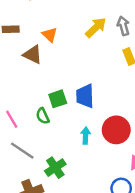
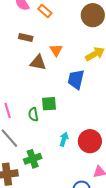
brown triangle: (33, 55) -> (38, 63), turned -30
blue trapezoid: (85, 96) -> (76, 79), moved

